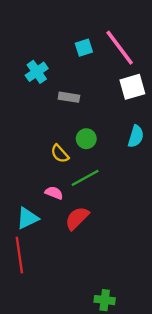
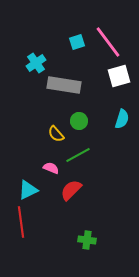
gray rectangle: (69, 97) -> (64, 85), size x1.8
green cross: (105, 300) -> (87, 240), moved

